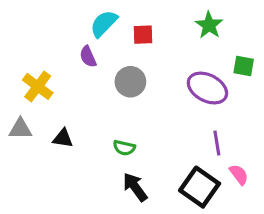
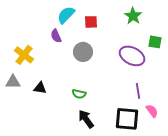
black square: (200, 187) -> (127, 119), turned -30

